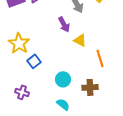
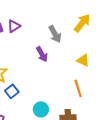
yellow triangle: (80, 40) -> (83, 60), moved

